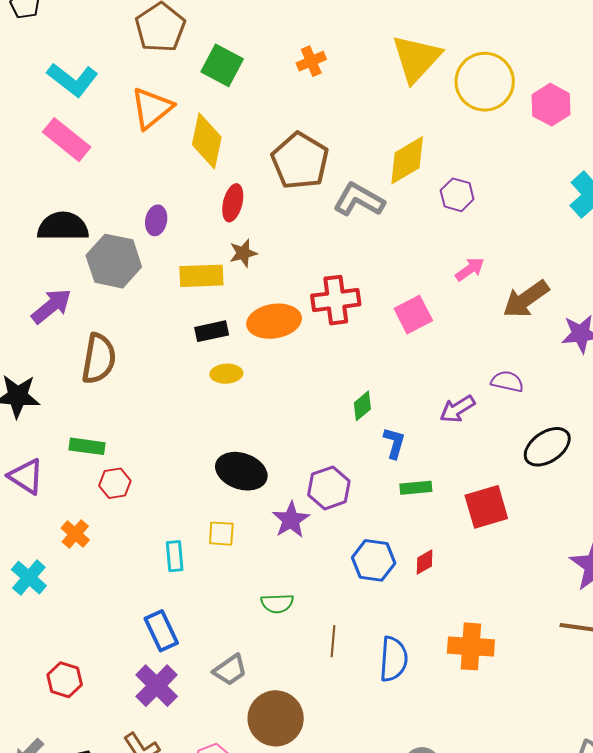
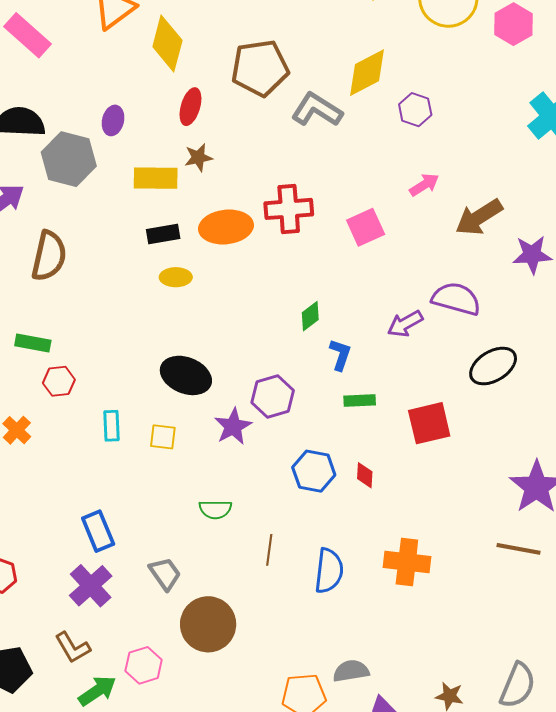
brown pentagon: (300, 161) -> (260, 68), turned 30
purple semicircle: (507, 381) -> (456, 299), size x1.5
cyan rectangle: (175, 556) -> (112, 426), moved
red diamond: (425, 562) -> (365, 475), turned -60
gray trapezoid: (230, 670) -> (165, 574), turned -93

